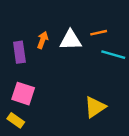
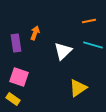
orange line: (99, 33) -> (89, 21), moved
white triangle: (71, 40) -> (63, 51), moved, turned -42

